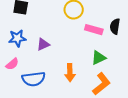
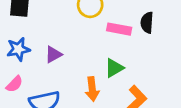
green triangle: (99, 58) -> (114, 68), moved

